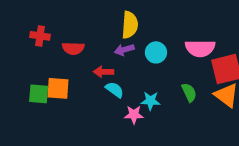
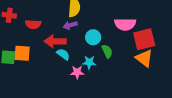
cyan circle: (156, 52) -> (93, 37), moved
red arrow: (104, 72) -> (55, 41), size x1.5
green semicircle: (189, 92) -> (107, 51), moved

